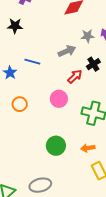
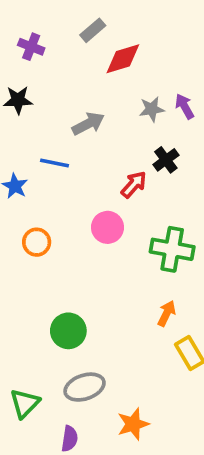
gray arrow: (67, 51) -> (88, 124), moved
green circle: (56, 146) -> (68, 331), moved
orange arrow: (88, 148) -> (167, 313), turned 128

